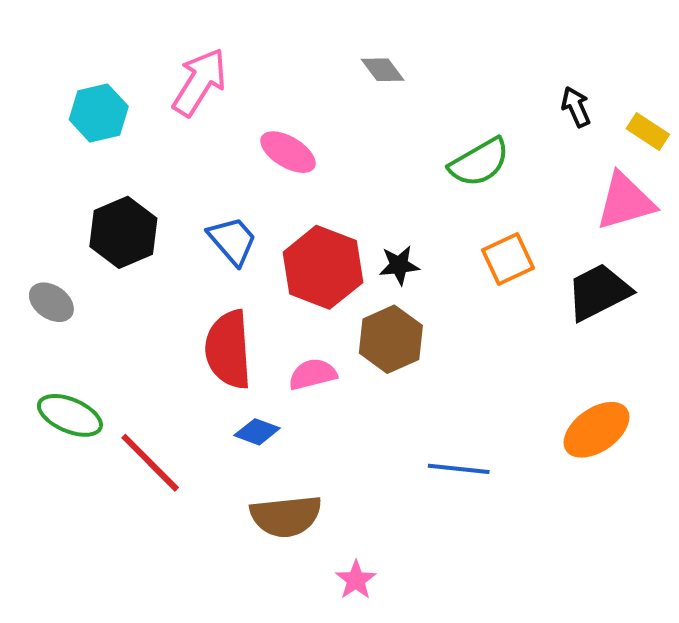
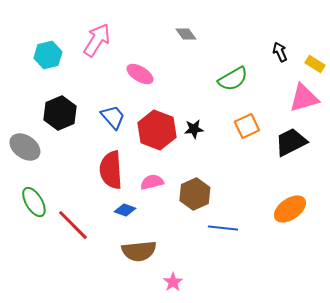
gray ellipse: (51, 302) -> (25, 147), size x1.4
brown hexagon: (391, 339) -> (195, 194), moved
green ellipse: (70, 415) -> (34, 202), turned 36

